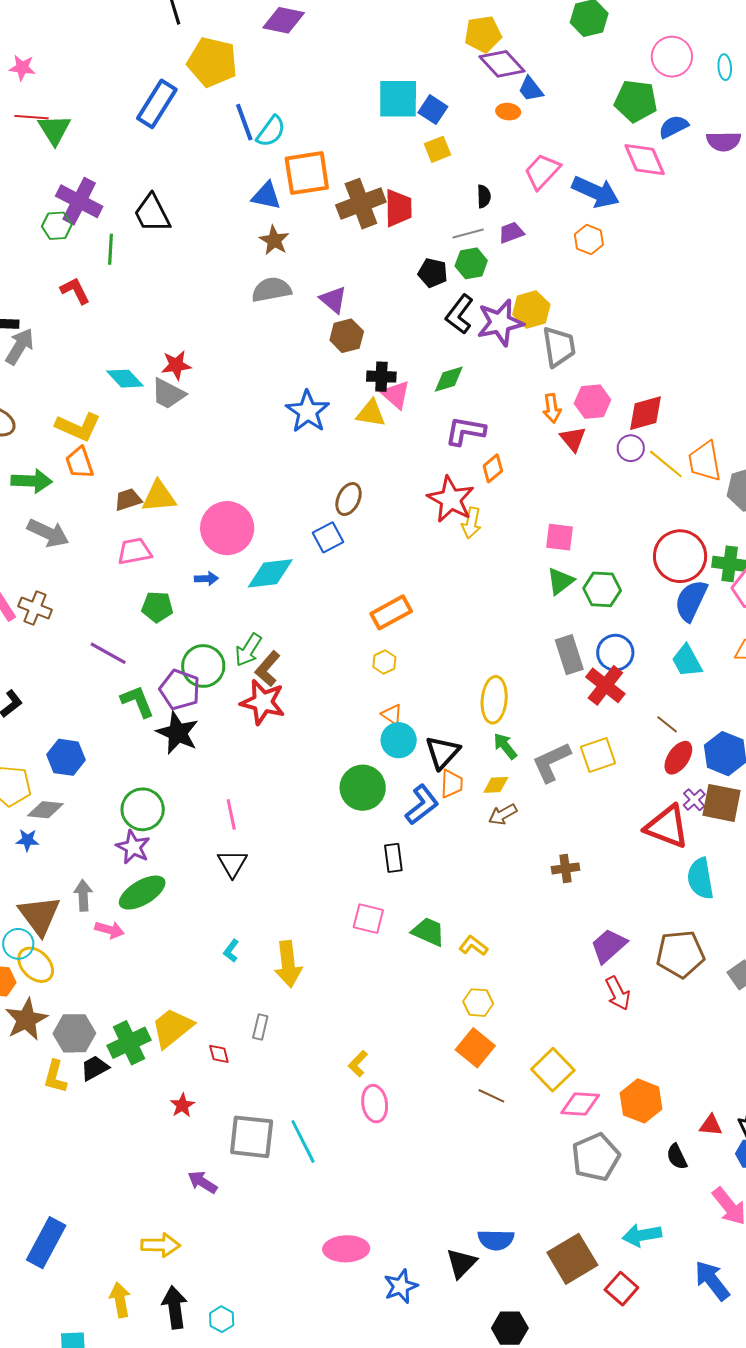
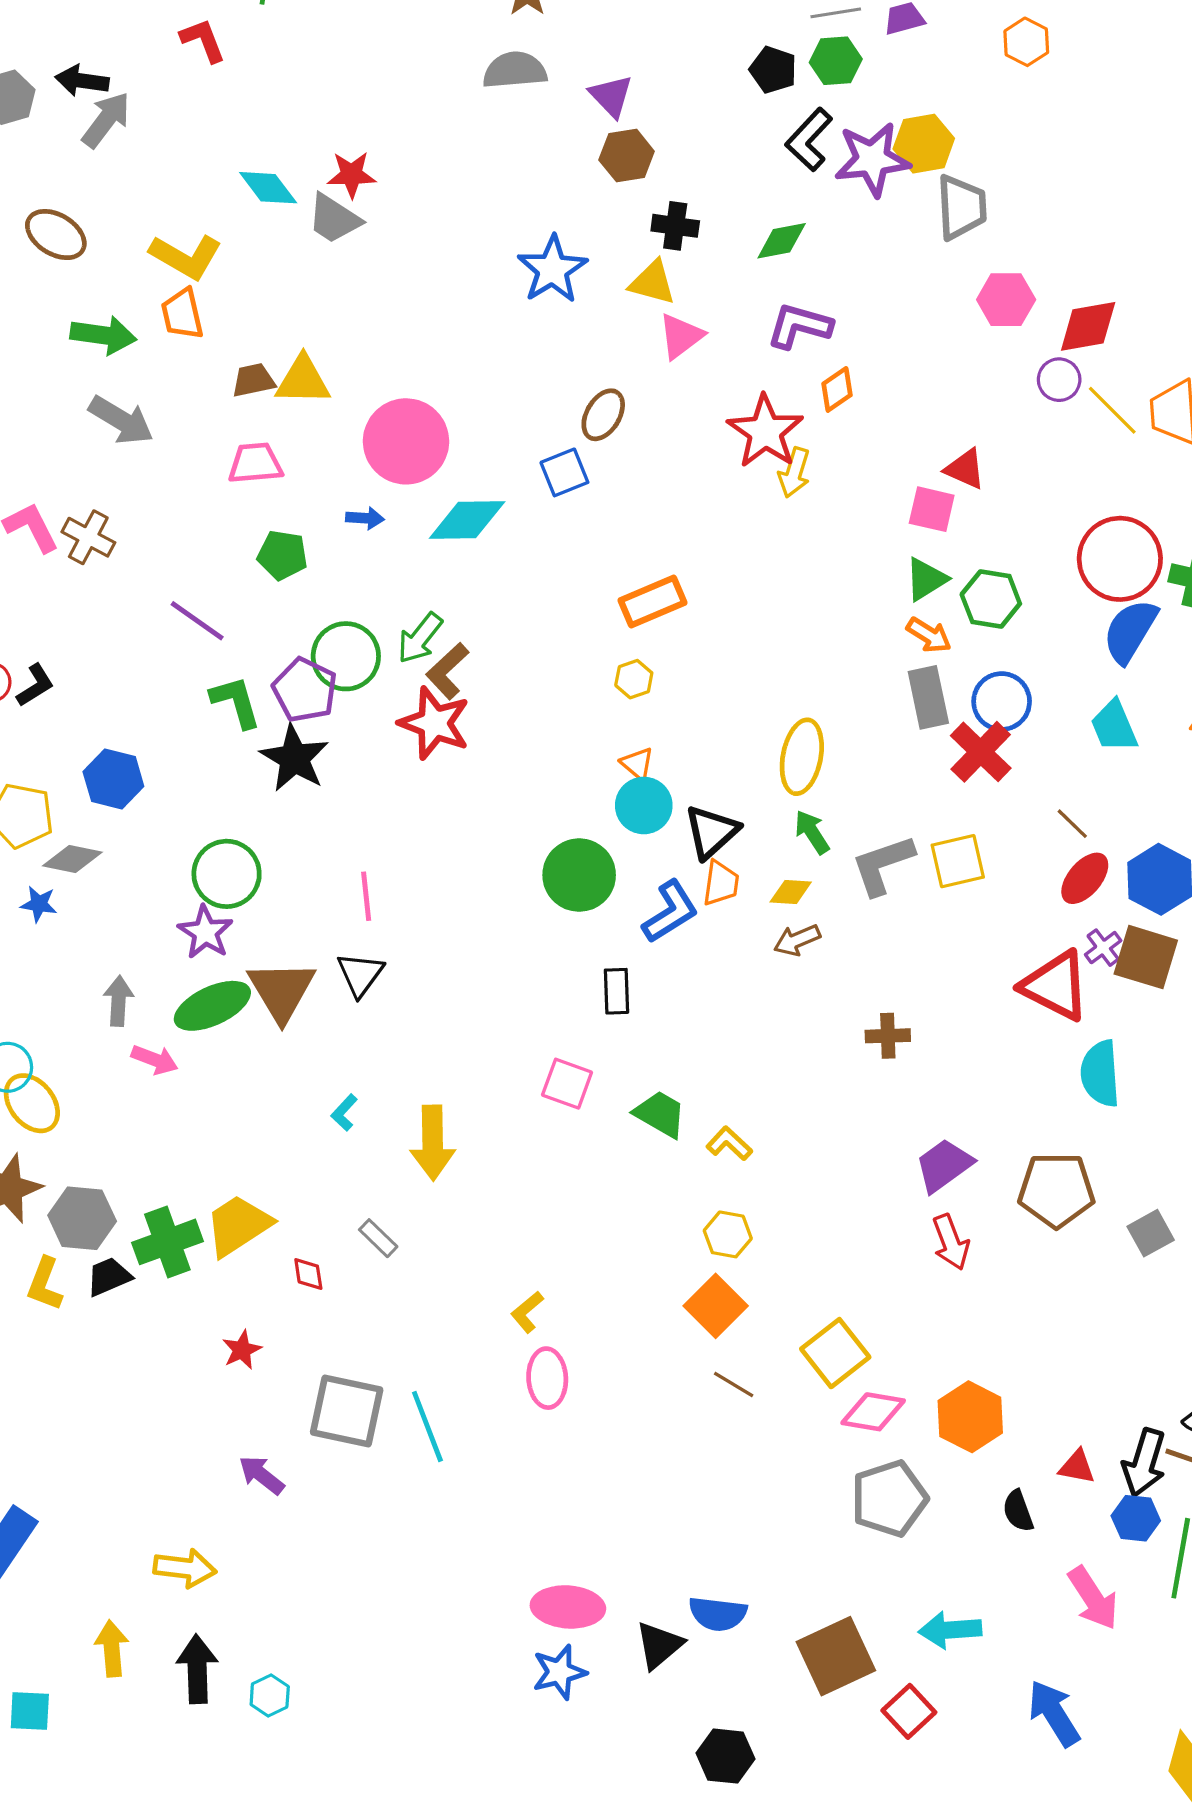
pink triangle: (396, 395) -> (681, 336), moved, turned 36
orange arrow: (552, 408) -> (929, 635), moved, turned -56
red triangle: (573, 439) -> (965, 469), moved, turned -32
brown triangle: (39, 915) -> (282, 991), moved
gray rectangle: (260, 1027) -> (378, 1238), turned -65
pink ellipse: (346, 1249) -> (568, 1607), moved

